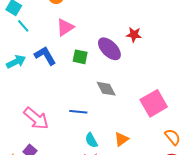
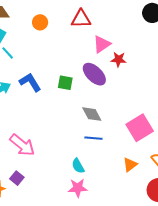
pink triangle: (65, 27) -> (102, 44), moved
blue line: (78, 112) -> (93, 138), moved
orange triangle: (121, 139) -> (130, 165), moved

